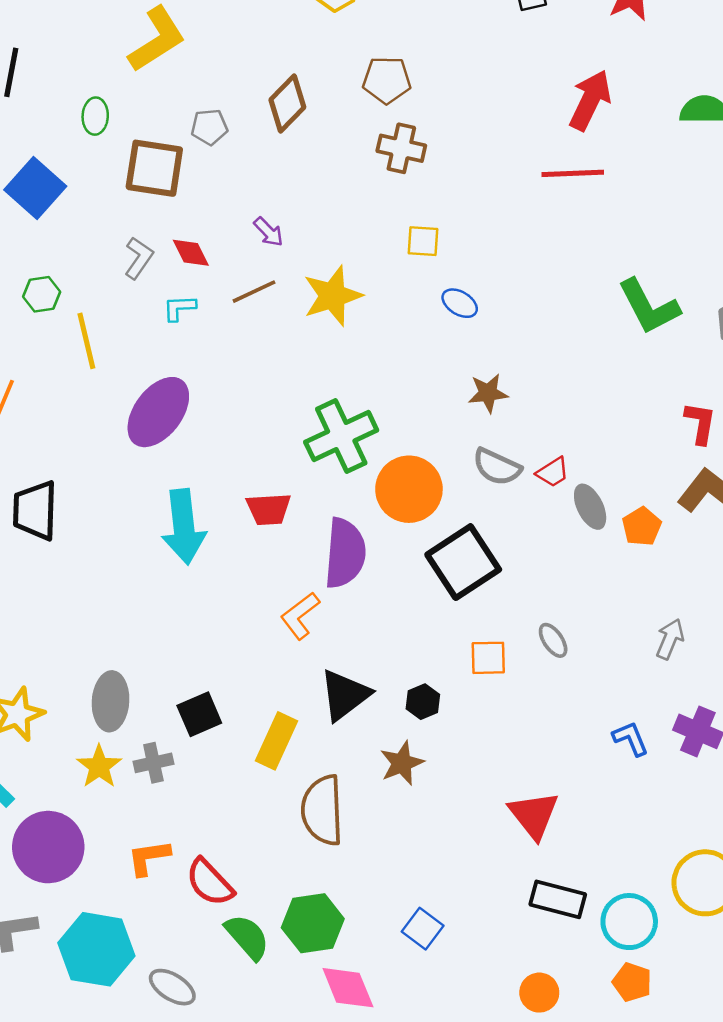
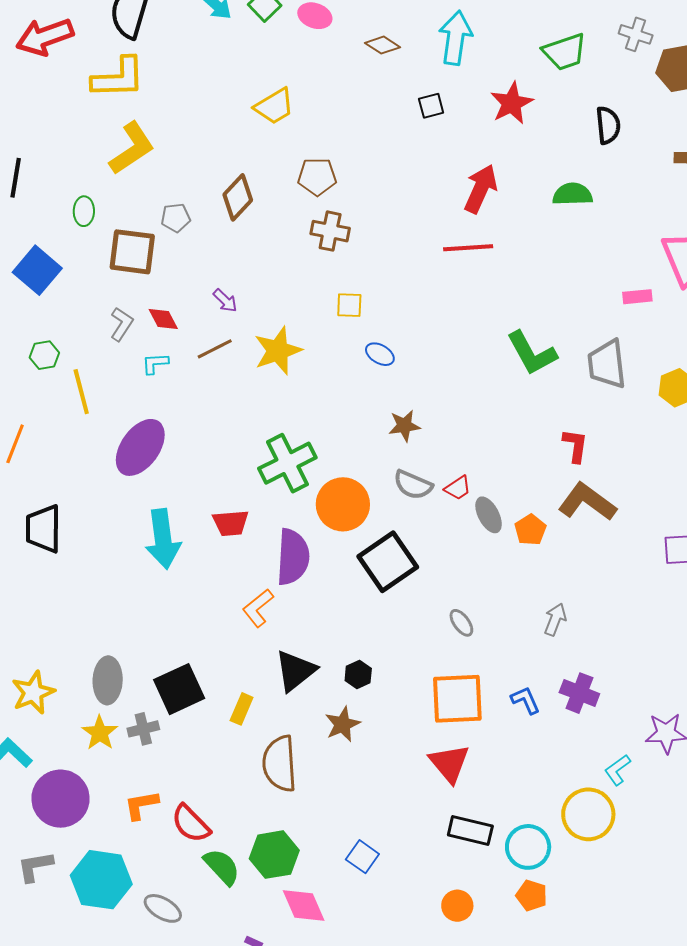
orange square: (488, 658) -> (457, 699), moved, size x1.8
black square: (199, 714) -> (179, 689), size x1.4
yellow rectangle: (277, 741) -> (242, 709), size x0.7

